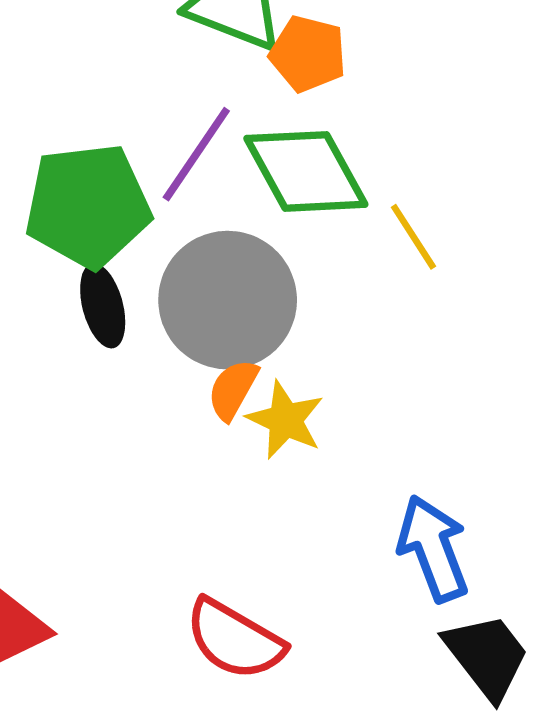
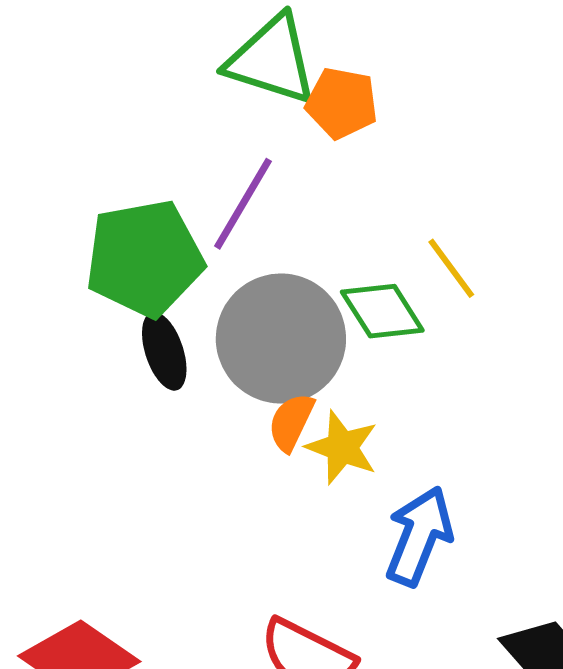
green diamond: (306, 171) -> (382, 311), moved, size x0.7
blue arrow: (433, 548) -> (419, 536), moved, turned 46

